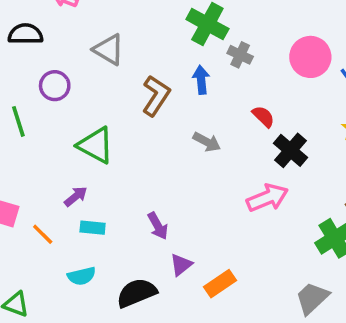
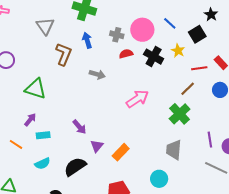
gray triangle: (109, 50) -> (45, 26), moved, turned 36
gray cross: (240, 55) -> (117, 35), moved
pink circle: (310, 57) -> (142, 30), moved
red semicircle: (263, 117) -> (126, 54), turned -48
black cross: (291, 150) -> (154, 57), moved
gray trapezoid: (312, 298) -> (174, 150), turned -30

